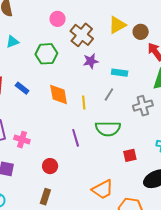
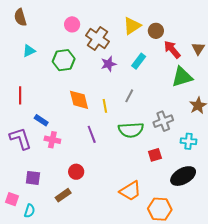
cyan rectangle: (120, 73) -> (139, 61), moved, turned -56
blue rectangle: (22, 88) -> (41, 120), moved
gray cross: (143, 106) -> (163, 121), moved
purple line: (76, 138) -> (92, 134), moved
pink cross: (22, 140) -> (52, 140), moved
brown rectangle: (45, 197) -> (63, 195), moved, turned 42

